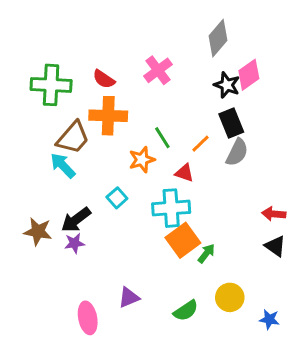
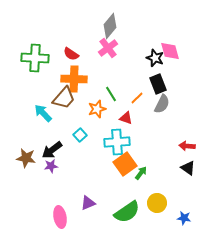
gray diamond: (218, 38) -> (110, 26), moved
pink diamond: (249, 75) -> (170, 51), turned -70
brown trapezoid: (73, 138) -> (64, 98), moved
green semicircle: (186, 311) -> (127, 212), size x1.5

